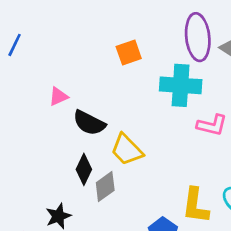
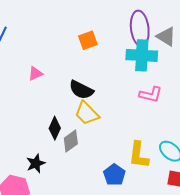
cyan cross: (181, 85) -> (142, 55), moved
black semicircle: (89, 123) -> (81, 90), moved

